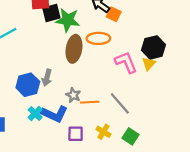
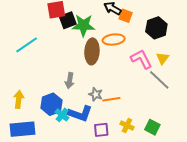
black hexagon: (153, 47) -> (156, 28), moved
blue hexagon: (28, 85) -> (51, 104), moved
gray line: (120, 103) -> (159, 80), moved

